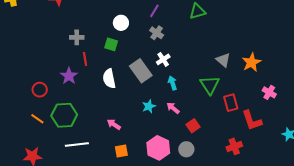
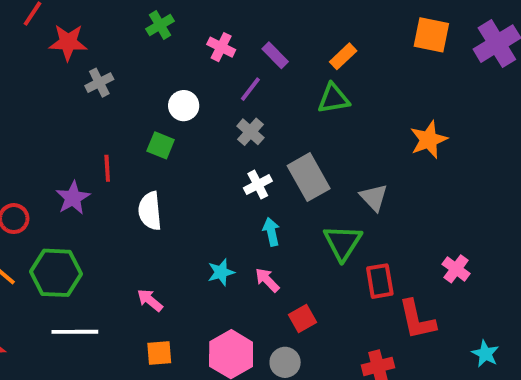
gray cross: (77, 37) -> (99, 83), moved, turned -32
orange star: (251, 62) -> (429, 140), moved
gray rectangle: (141, 71) -> (309, 177), moved

